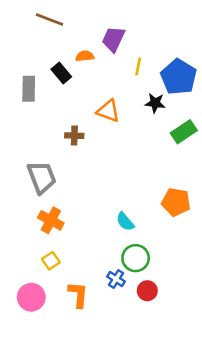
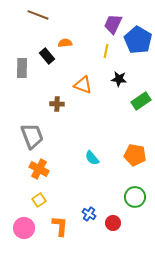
purple trapezoid: (113, 39) -> (113, 24), moved
blue pentagon: (179, 77) -> (138, 40), moved
cyan semicircle: (125, 222) -> (92, 158), moved
green circle: (136, 258) -> (135, 197), moved

